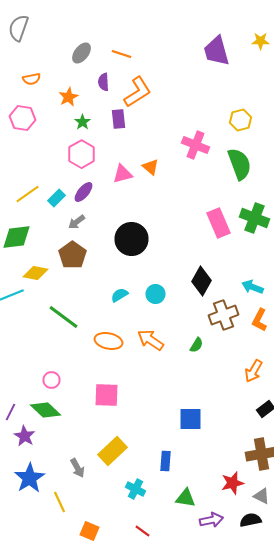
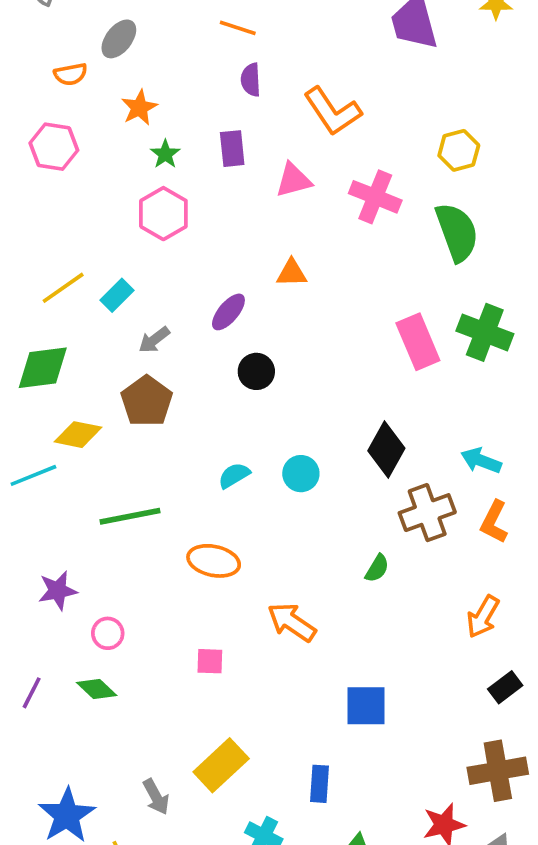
gray ellipse: (82, 53) -> (119, 39), moved
purple semicircle: (104, 82) -> (251, 80), moved
orange L-shape: (138, 92) -> (332, 111), moved, turned 88
orange triangle: (150, 167) -> (292, 273), moved, turned -42
pink triangle: (122, 174) -> (293, 180), moved
purple ellipse: (84, 192) -> (228, 312), moved
black circle: (132, 239) -> (256, 371), size x0.6
green line: (64, 317) -> (130, 516), turned -48
orange arrow: (150, 340) -> (292, 622), moved
pink square: (106, 395) -> (210, 661), size x0.6
green diamond: (46, 410) -> (97, 689), size x0.7
purple star: (24, 436) -> (58, 591), moved, turned 30

